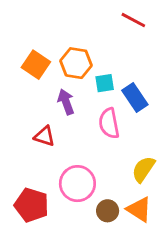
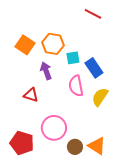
yellow semicircle: (143, 169) -> (100, 97), moved

